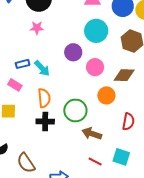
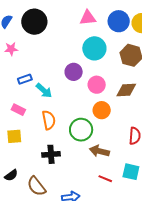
pink star: (37, 28) -> (11, 49), moved
blue rectangle: (23, 64) -> (25, 79), moved
orange circle: (106, 95) -> (102, 110), moved
black cross: (45, 122) -> (51, 154), moved

